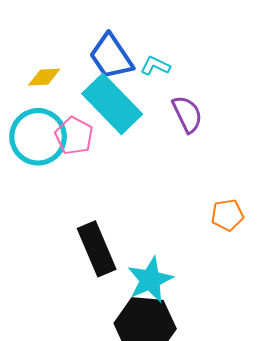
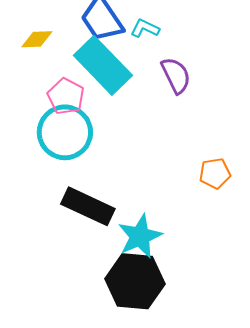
cyan circle: (38, 137) -> (65, 132), moved
black rectangle: (97, 249) -> (88, 206), turned -42

